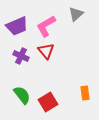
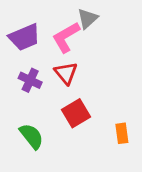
gray triangle: (76, 14) -> (87, 19), moved
red square: (48, 102) -> (76, 113), moved

